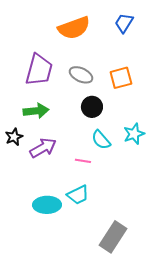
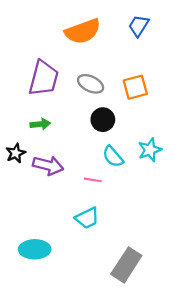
green arrow: (36, 111) -> (40, 124), size x0.7
purple arrow: (43, 148) -> (48, 165), turned 44
cyan ellipse: (47, 205) -> (35, 249), moved

